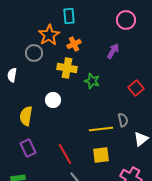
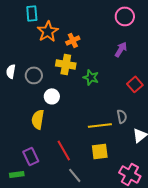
cyan rectangle: (69, 16) -> (32, 13), moved
purple arrow: (113, 51) -> (121, 49), moved
gray circle: (34, 53) -> (34, 75), moved
yellow semicircle: (26, 116) -> (38, 119), moved
purple rectangle: (28, 148) -> (31, 156), moved

